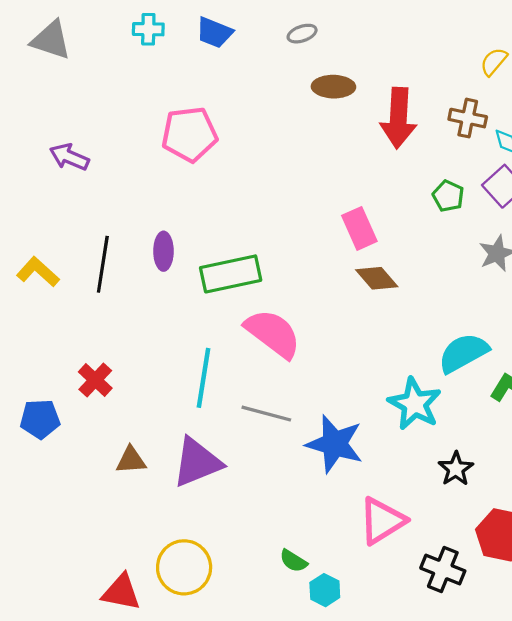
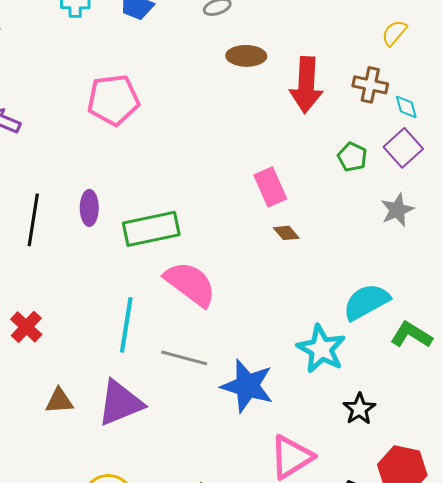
brown diamond: (377, 278) -> (286, 233), size x0.7

